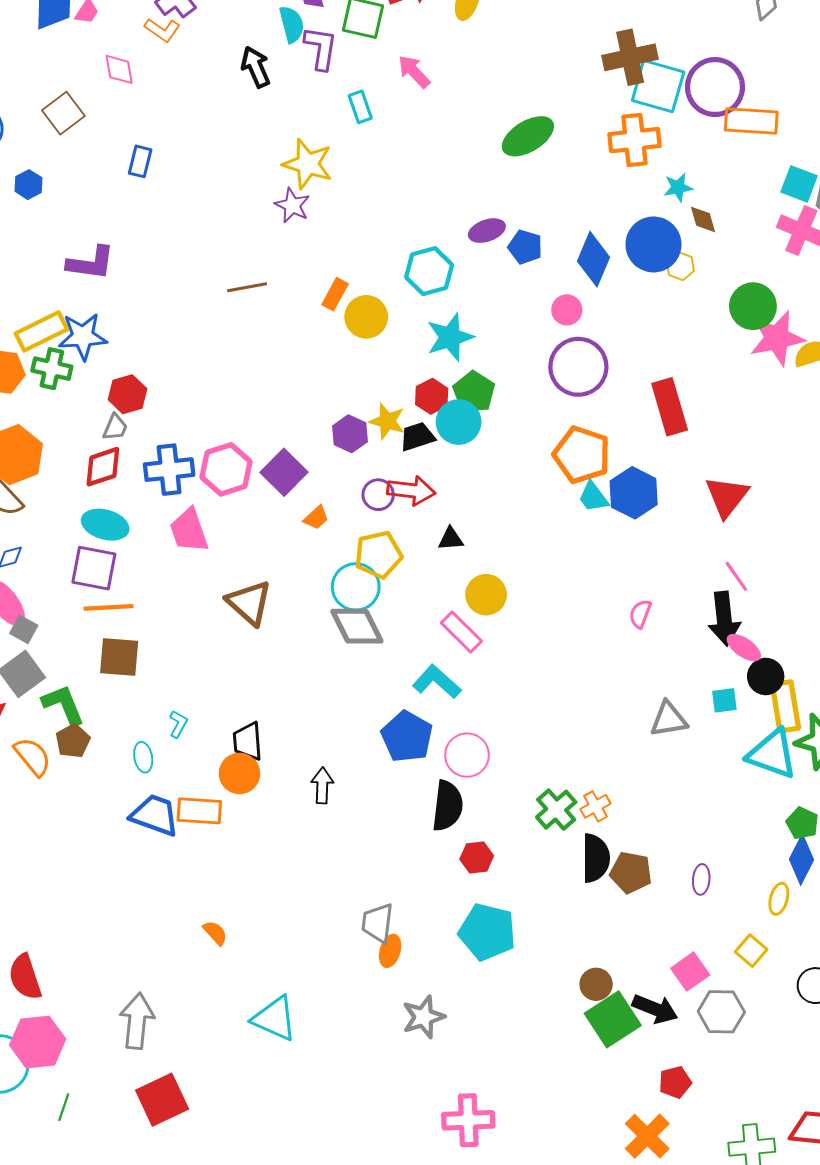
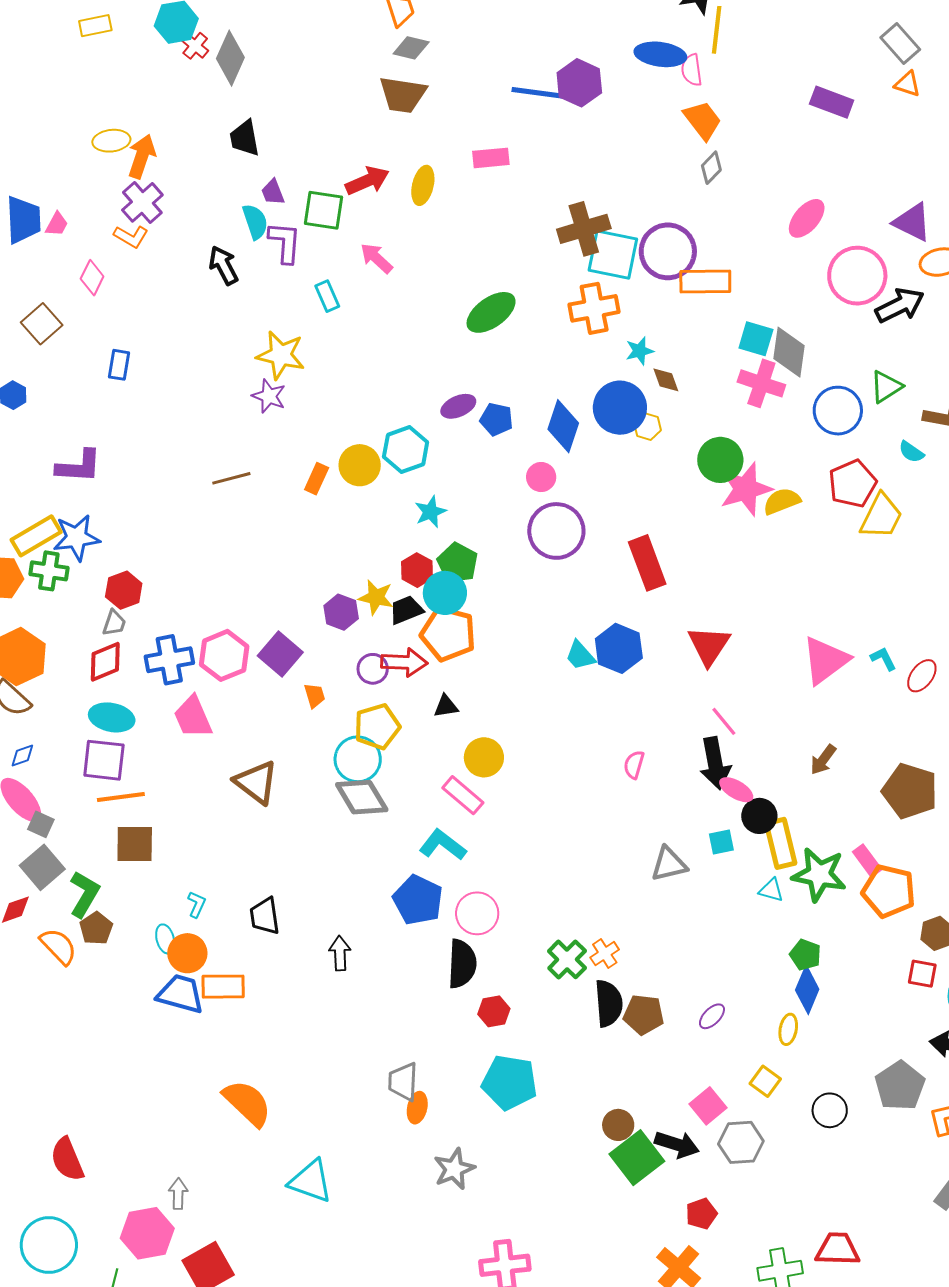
pink diamond: (119, 69) -> (92, 278), turned 40
yellow circle: (366, 317) -> (360, 465), moved
cyan star: (450, 337) -> (431, 512), size x0.7
orange pentagon: (582, 455) -> (448, 634), moved
orange trapezoid: (316, 518) -> (315, 695), turned -60
green L-shape: (63, 705) -> (84, 894), turned 57
cyan triangle: (772, 754) -> (771, 890), size x0.5
orange circle: (239, 773) -> (187, 953), moved
purple ellipse: (701, 879) -> (712, 1016), turned 44
orange semicircle: (215, 933) -> (247, 1103), size x2.0
gray arrow: (137, 1021) -> (178, 1194), size x0.6
pink hexagon: (38, 1042) -> (147, 1233), moved

